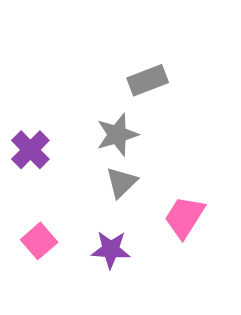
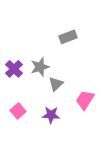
gray star: (117, 135) -> (40, 67), moved

